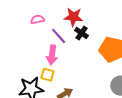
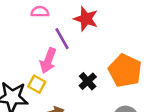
black cross: (82, 33) -> (88, 81), moved

